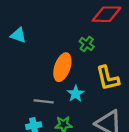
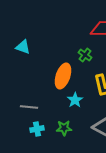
gray line: (44, 101) -> (29, 107), moved

